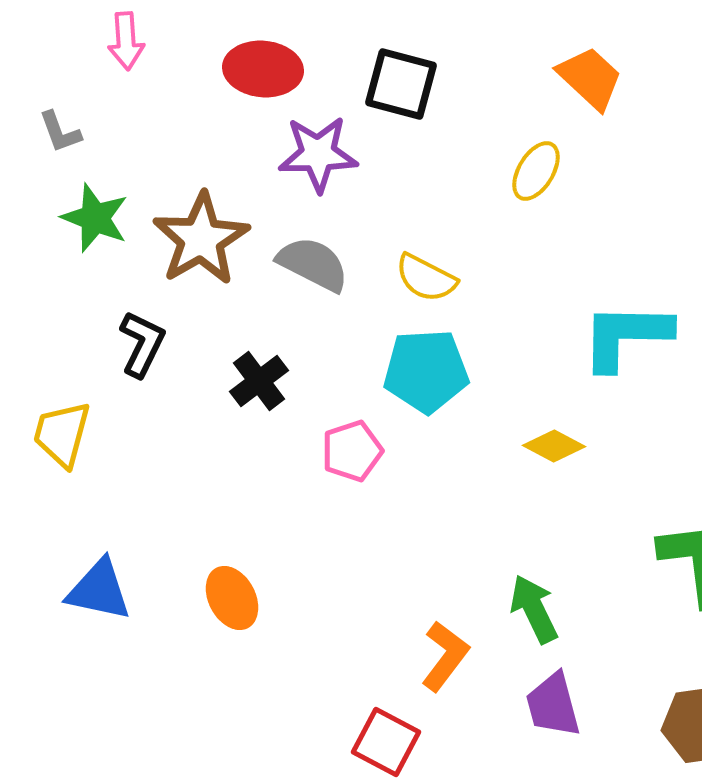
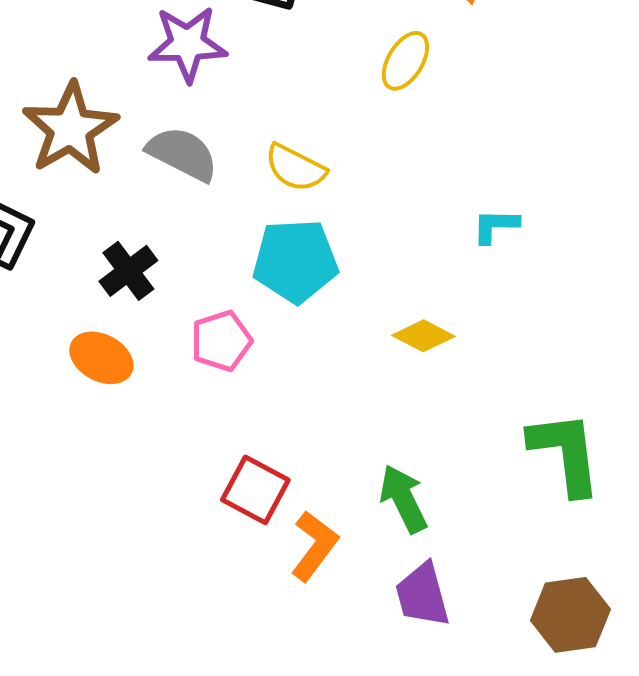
cyan L-shape: (626, 336) -> (495, 226), size x0.5
orange ellipse: (232, 598) -> (101, 358), moved, turned -34
red square: (386, 742) -> (255, 490), moved

